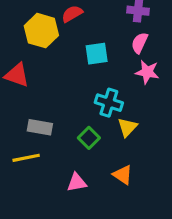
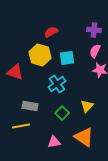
yellow hexagon: (41, 31) -> (40, 55), moved
cyan cross: (109, 103) -> (57, 84), moved, turned 36
orange triangle: (123, 175) -> (84, 137), size x1.5

